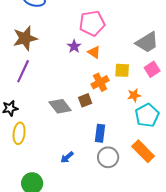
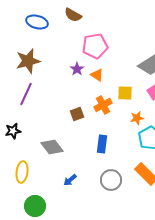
brown square: (85, 100) -> (77, 114), moved
gray diamond: (60, 106) -> (52, 147), moved
yellow ellipse: (19, 133) -> (22, 172), moved
blue rectangle: (100, 133) -> (102, 144), moved

